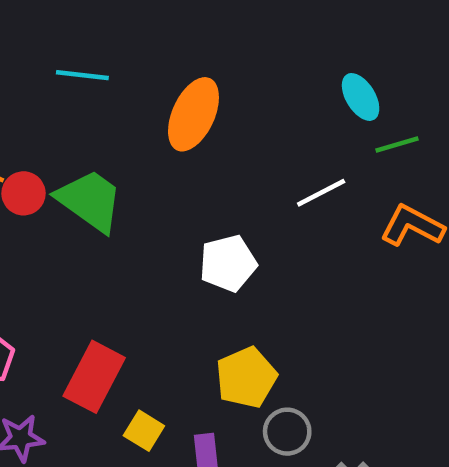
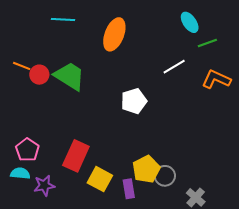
yellow pentagon: (246, 377) -> (146, 169), moved
yellow square: (144, 431) -> (100, 179), size x1.4

